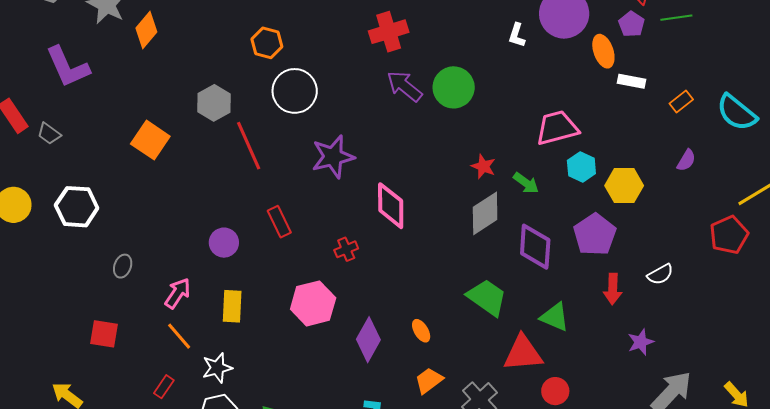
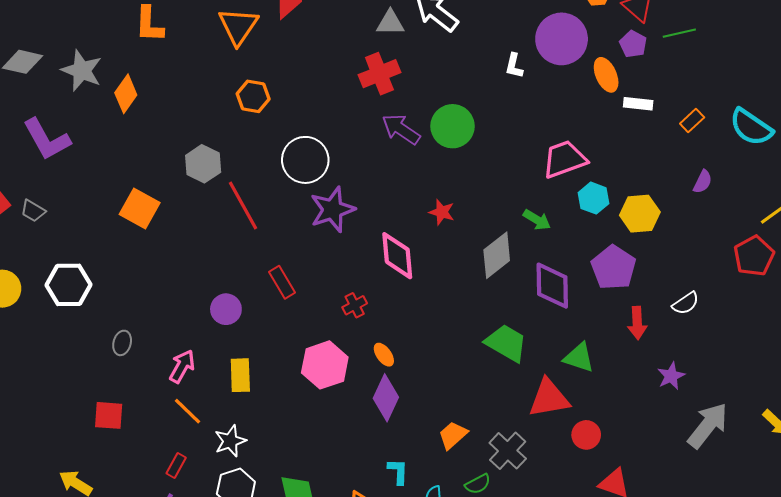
white circle: (295, 91) -> (305, 160), moved
red star: (483, 166) -> (442, 212), moved
orange ellipse: (421, 331) -> (384, 355), moved

